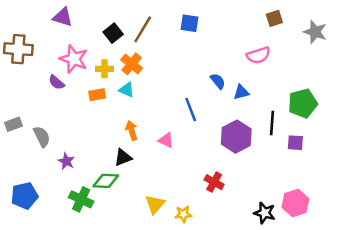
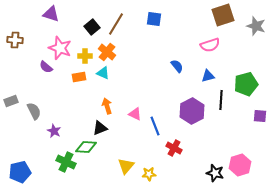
brown square: (274, 18) -> (223, 15), size x1.6
brown cross: (18, 49) -> (15, 40), size x0.7
blue triangle: (241, 92) -> (208, 76), moved
blue line: (191, 109) -> (155, 126), moved
purple square: (295, 143) -> (260, 116), moved
blue pentagon: (24, 196) -> (20, 172), moved

